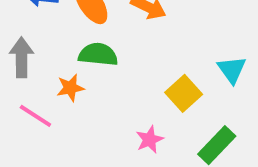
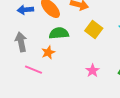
yellow square: (184, 93) -> (94, 30), moved

